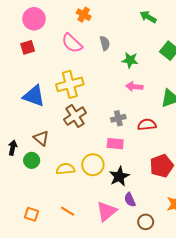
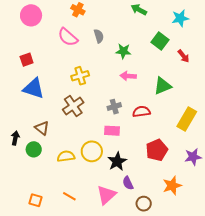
red square: (28, 47) -> (27, 60), moved
yellow cross: (70, 84) -> (80, 76), moved, size x0.7

